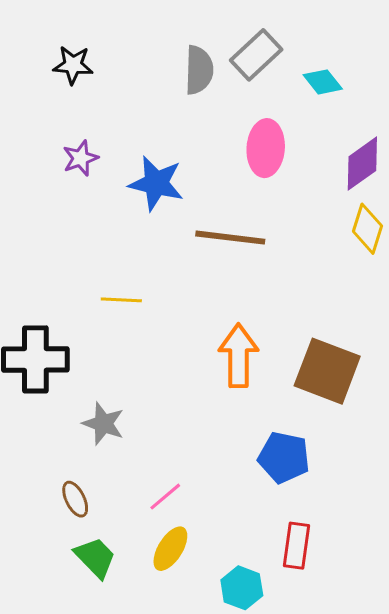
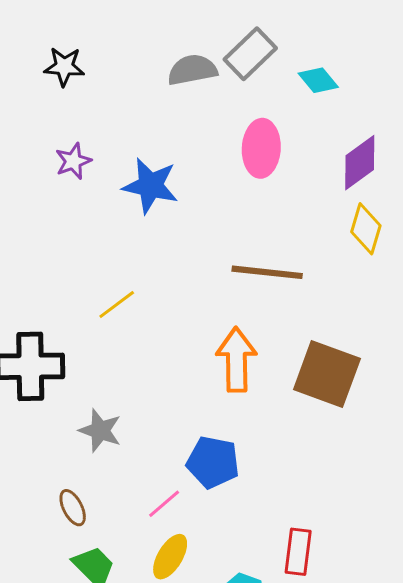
gray semicircle: (199, 70) -> (192, 70), turned -102
brown line: (230, 238) -> (267, 272), moved
yellow line: (121, 300) -> (117, 305), turned -39
blue pentagon: (284, 457) -> (213, 462), moved

